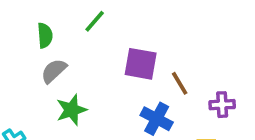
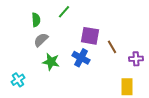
green star: (72, 110) -> (51, 62), turned 30
blue cross: (157, 119) -> (81, 58), moved

